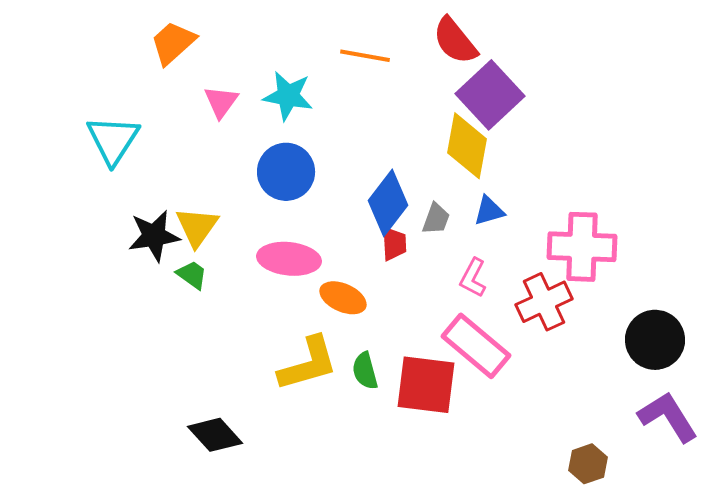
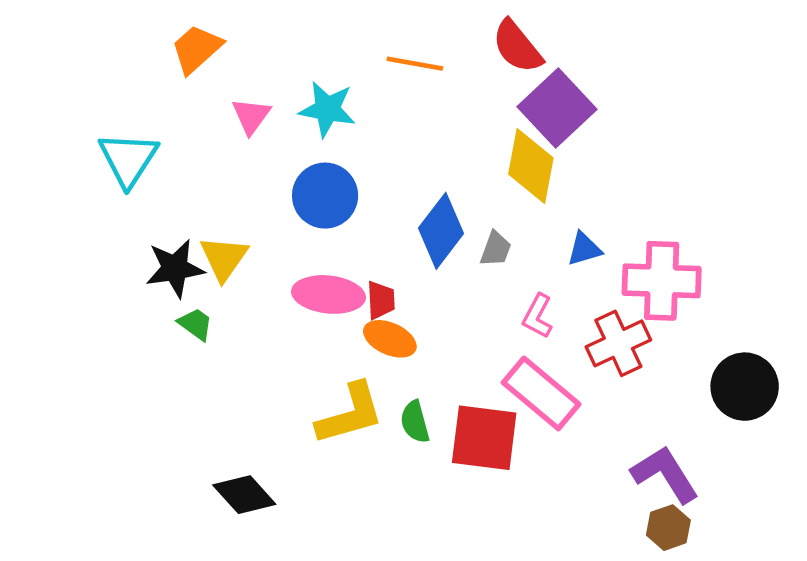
blue triangle: (489, 211) -> (584, 249), moved
red trapezoid: (394, 244) -> (381, 300), moved
green trapezoid: (192, 275) -> (195, 324), moved
purple L-shape: (668, 417) -> (665, 474), moved

